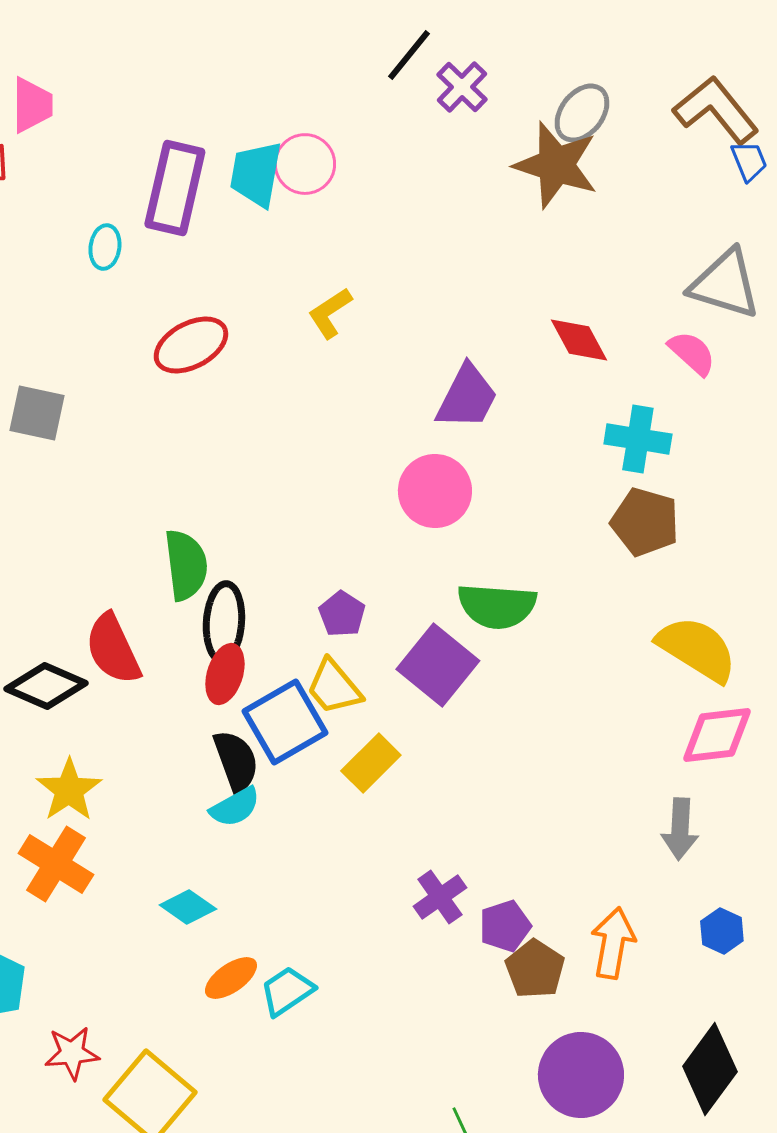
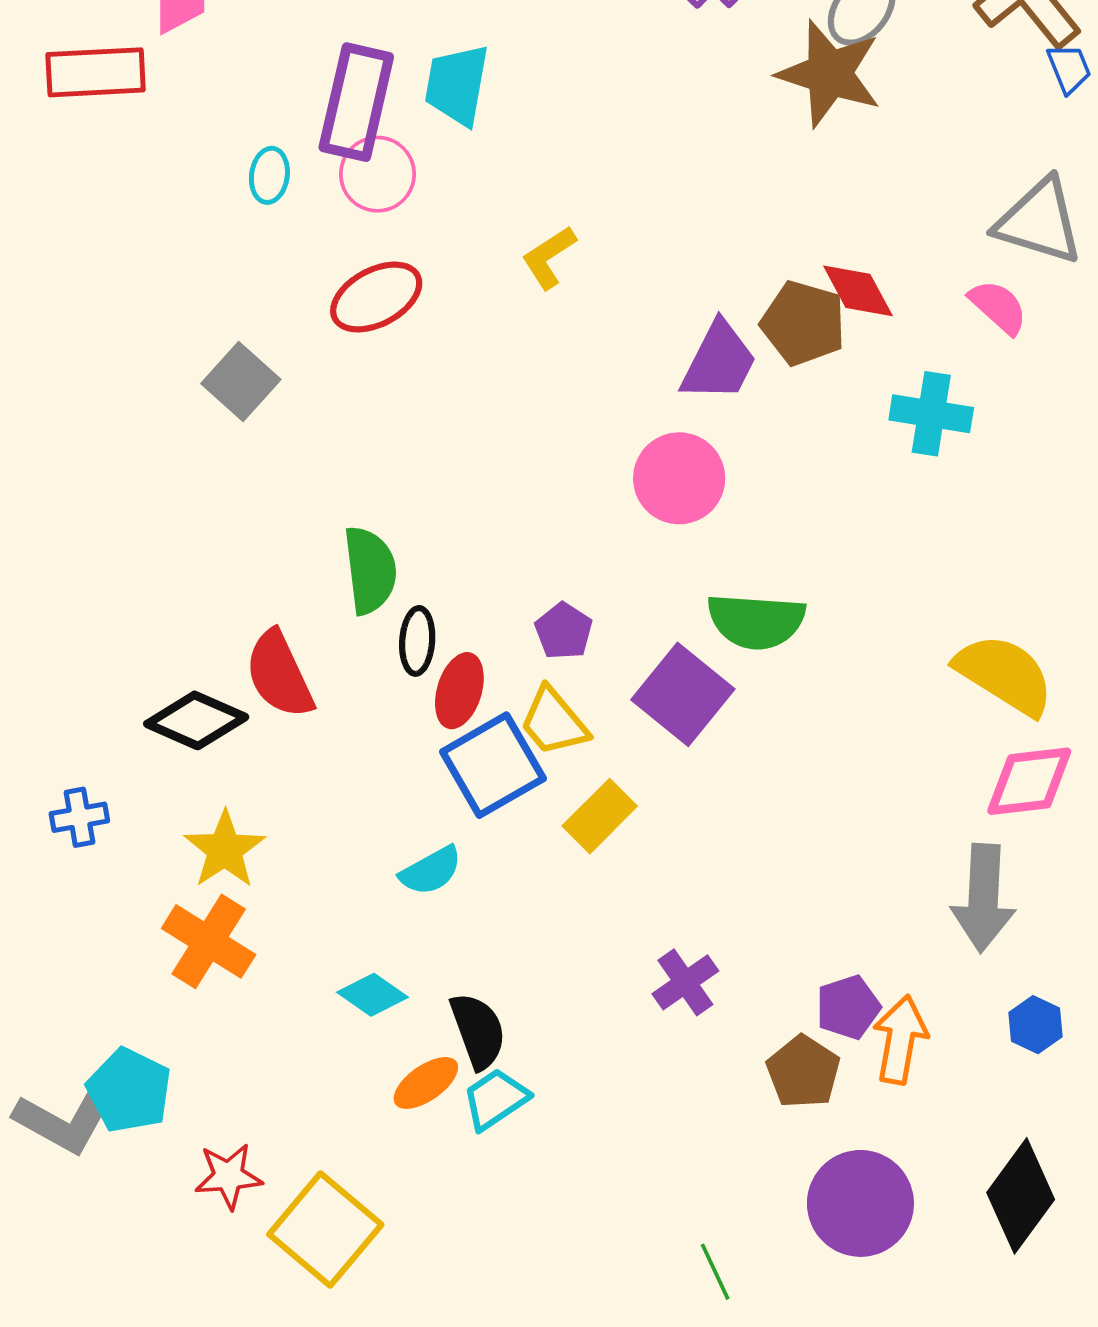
pink circle: (305, 164) -> (377, 174), moved
gray square: (37, 413) -> (241, 381), moved, turned 30
brown pentagon: (645, 522) -> (803, 323), moved
black ellipse: (224, 622) -> (417, 641), size x0.7
red ellipse: (225, 674) -> (459, 691), moved
black semicircle: (236, 761) -> (478, 1031), moved
gray arrow: (680, 829) -> (983, 898), size x1.4
purple pentagon: (505, 926) -> (848, 1007), moved

